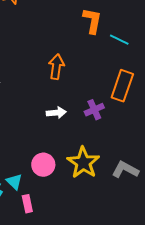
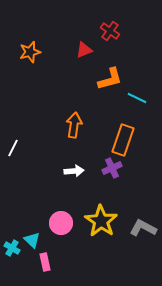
orange L-shape: (92, 21) -> (110, 79), turned 64
orange rectangle: (122, 86) -> (123, 140), moved

